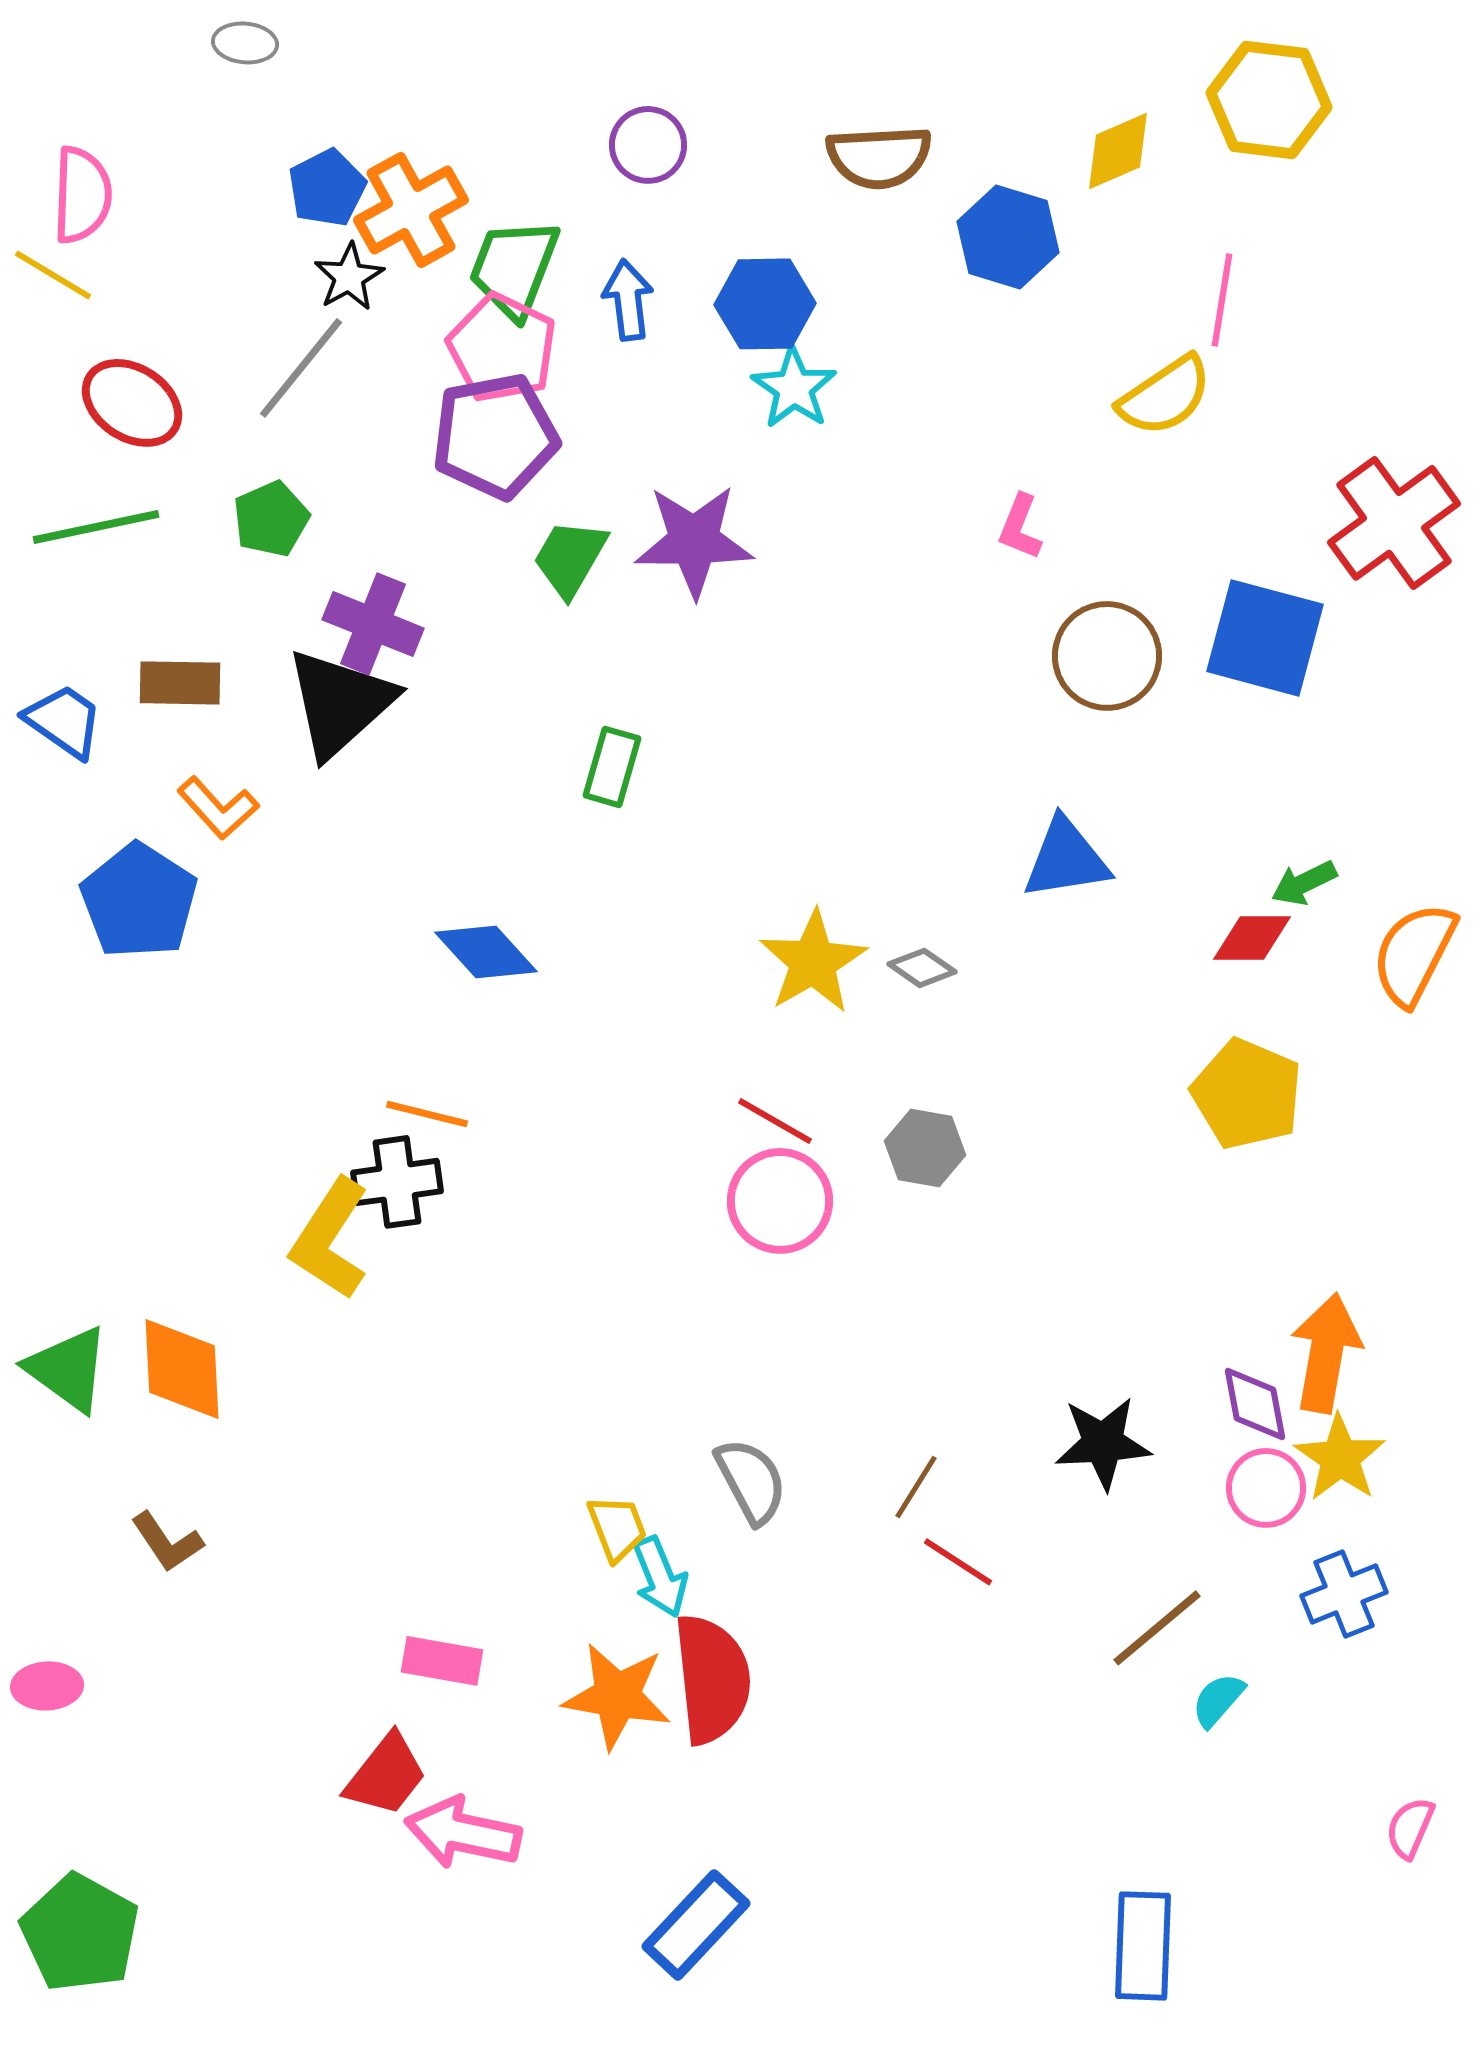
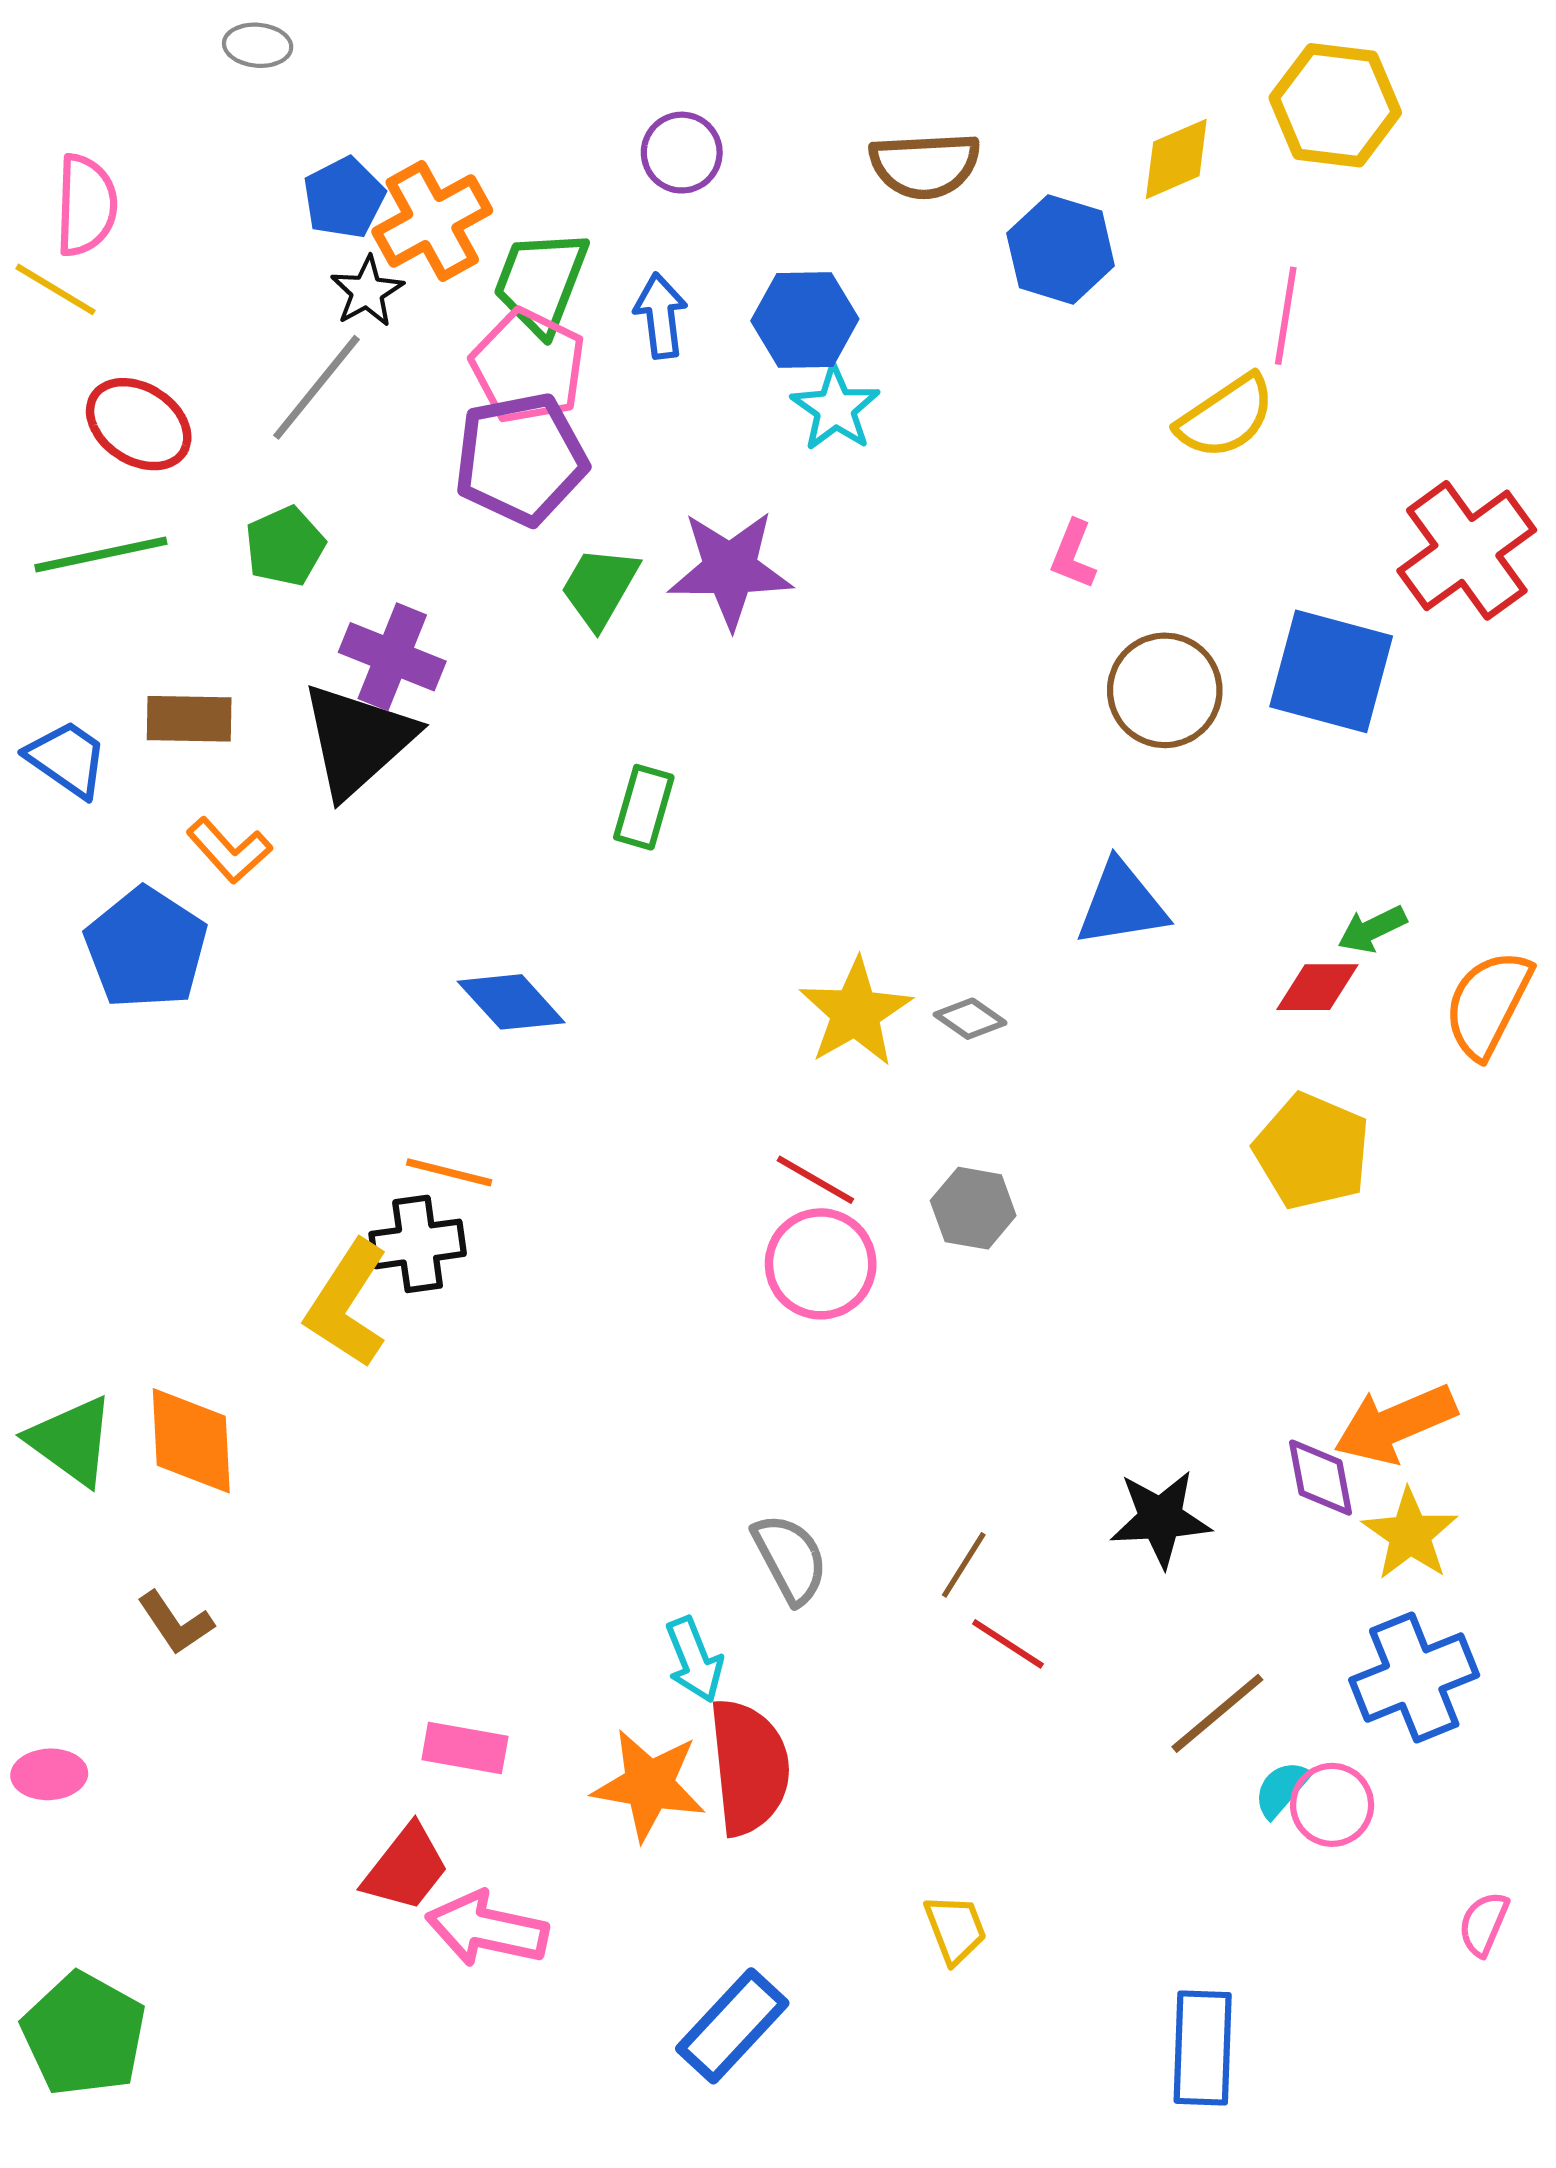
orange arrow: (1326, 1353) -> (1395, 1424), turned -123
pink circle: (1266, 1488) -> (1332, 1805), moved
yellow trapezoid: (617, 1528) -> (955, 1929), moved
blue cross: (1344, 1594) -> (1414, 1678), size x1.4

